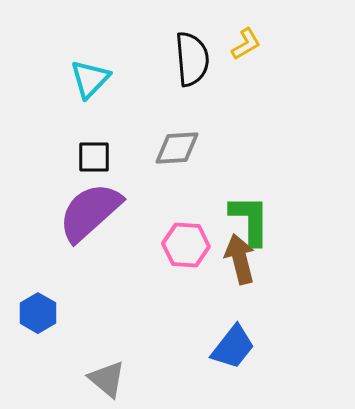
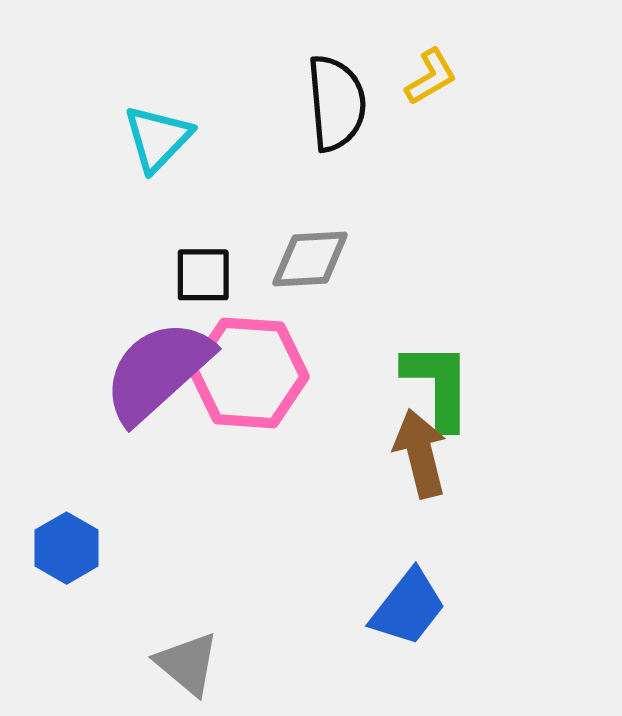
black square: (94, 157) -> (203, 275), moved
pink hexagon: (186, 245) -> (249, 373), moved, size x1.4

